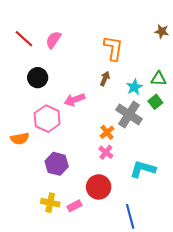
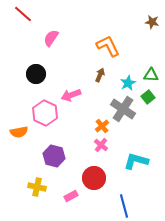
brown star: (162, 31) -> (152, 22), moved
red line: (24, 39) -> (23, 14), moved
orange L-shape: (113, 48) -> (108, 46), turned -35
yellow cross: (50, 203) -> (37, 187), moved

